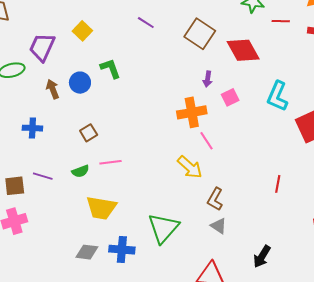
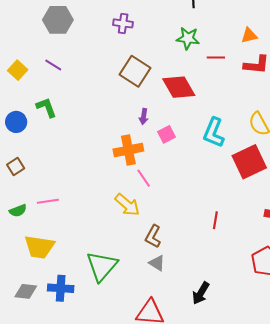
purple line: (146, 23) -> (53, 65), moved
brown square: (89, 133) -> (16, 166), moved

